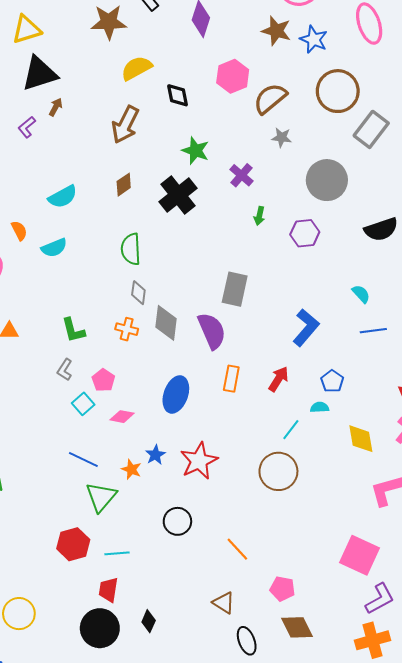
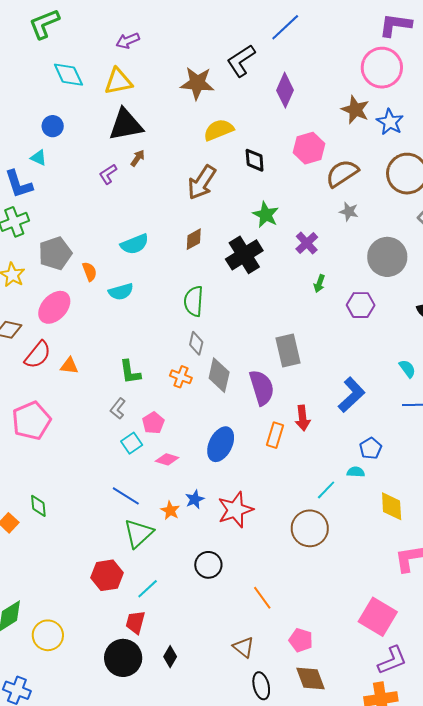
gray rectangle: (235, 289) -> (288, 350), turned -32
red arrow: (279, 379) -> (303, 418), moved, turned 135
cyan line: (117, 553) -> (148, 589), turned -45

